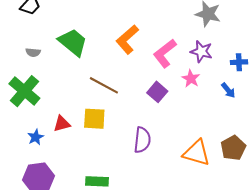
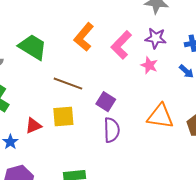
purple square: (157, 92) -> (106, 102), moved
orange triangle: (197, 153) -> (160, 116), moved

